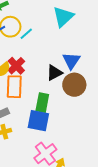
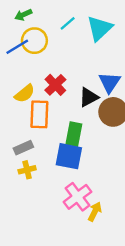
cyan line: (26, 34) -> (68, 23), moved
red cross: (16, 66) -> (55, 85), moved

